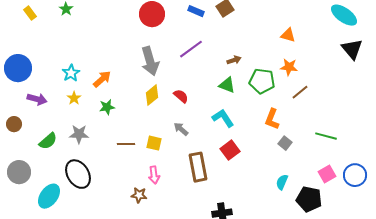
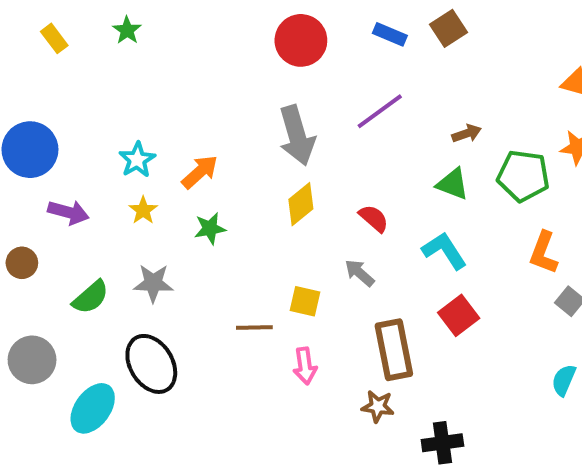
red semicircle: (181, 96) -> (374, 218), moved
brown line: (126, 144) -> (254, 328), moved
brown star: (139, 195) -> (378, 406), moved

